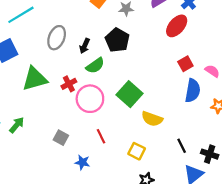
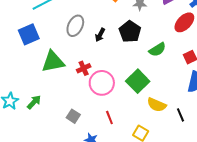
green semicircle: (95, 66) -> (157, 50), moved
black line: (182, 146) -> (180, 115), moved

